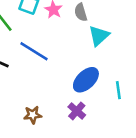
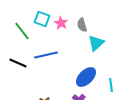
blue line: (34, 51) -> (46, 55), turned -45

